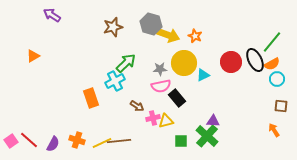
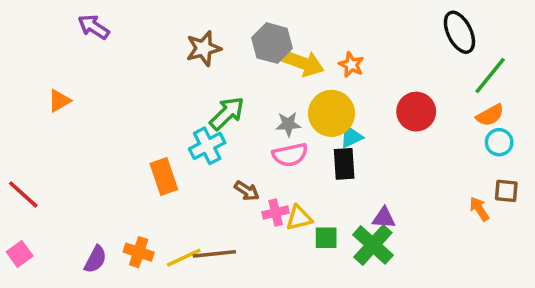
black ellipse: (255, 60) -> (459, 32), moved
cyan triangle: (203, 75) -> (351, 137), moved
black rectangle: (177, 98) -> (344, 164), moved, turned 36
orange arrow: (274, 130) -> (479, 209), moved
red line: (29, 140) -> (23, 194), moved
green square: (181, 141) -> (326, 238), moved

